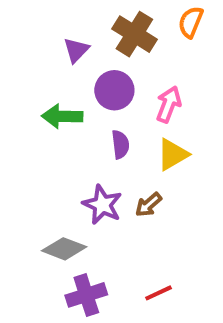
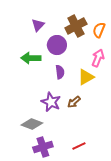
orange semicircle: (191, 22) -> (99, 30), moved
brown cross: (134, 34) -> (76, 26), moved, turned 30
pink arrow: (169, 104) -> (98, 58), moved

